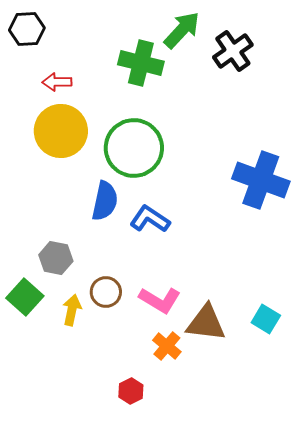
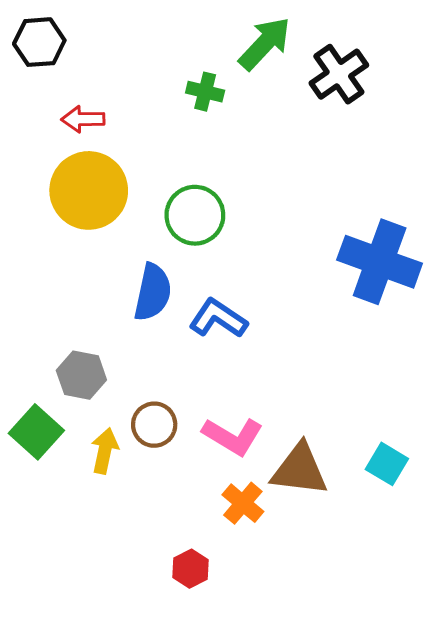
green cross: (141, 63) -> (205, 92), size x0.6
green circle: (134, 148) -> (195, 215), size x0.7

